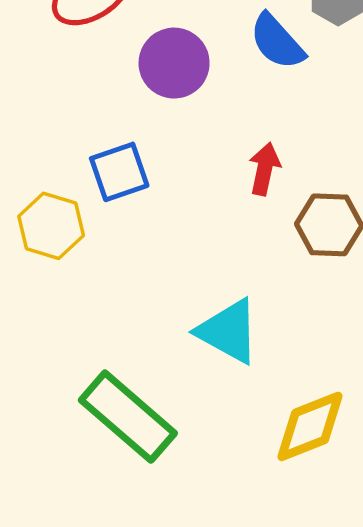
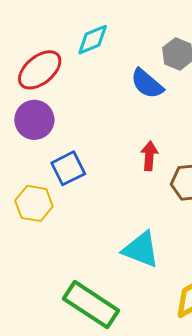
purple circle: (174, 63) -> (34, 120), moved

